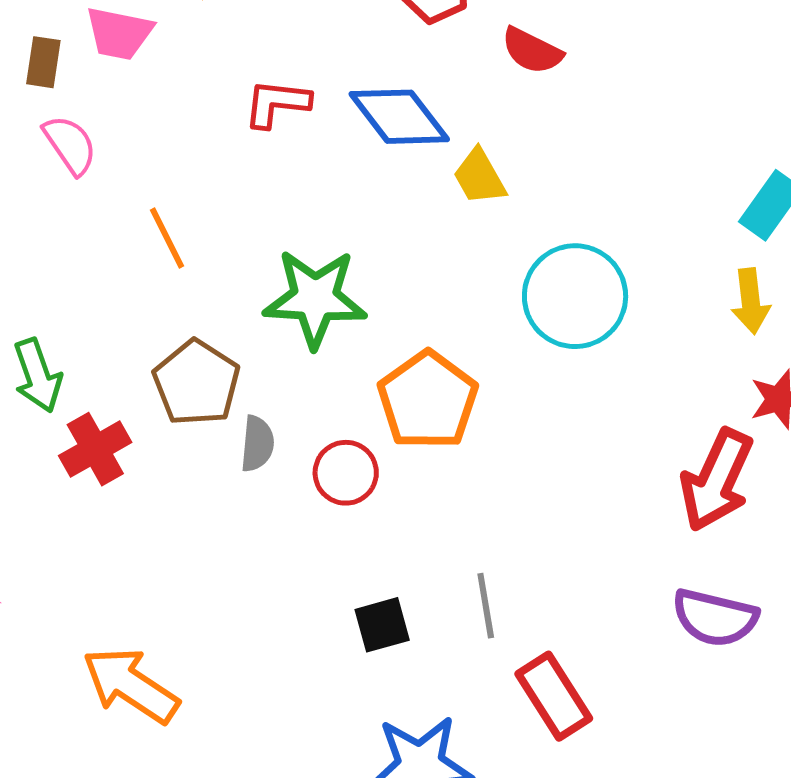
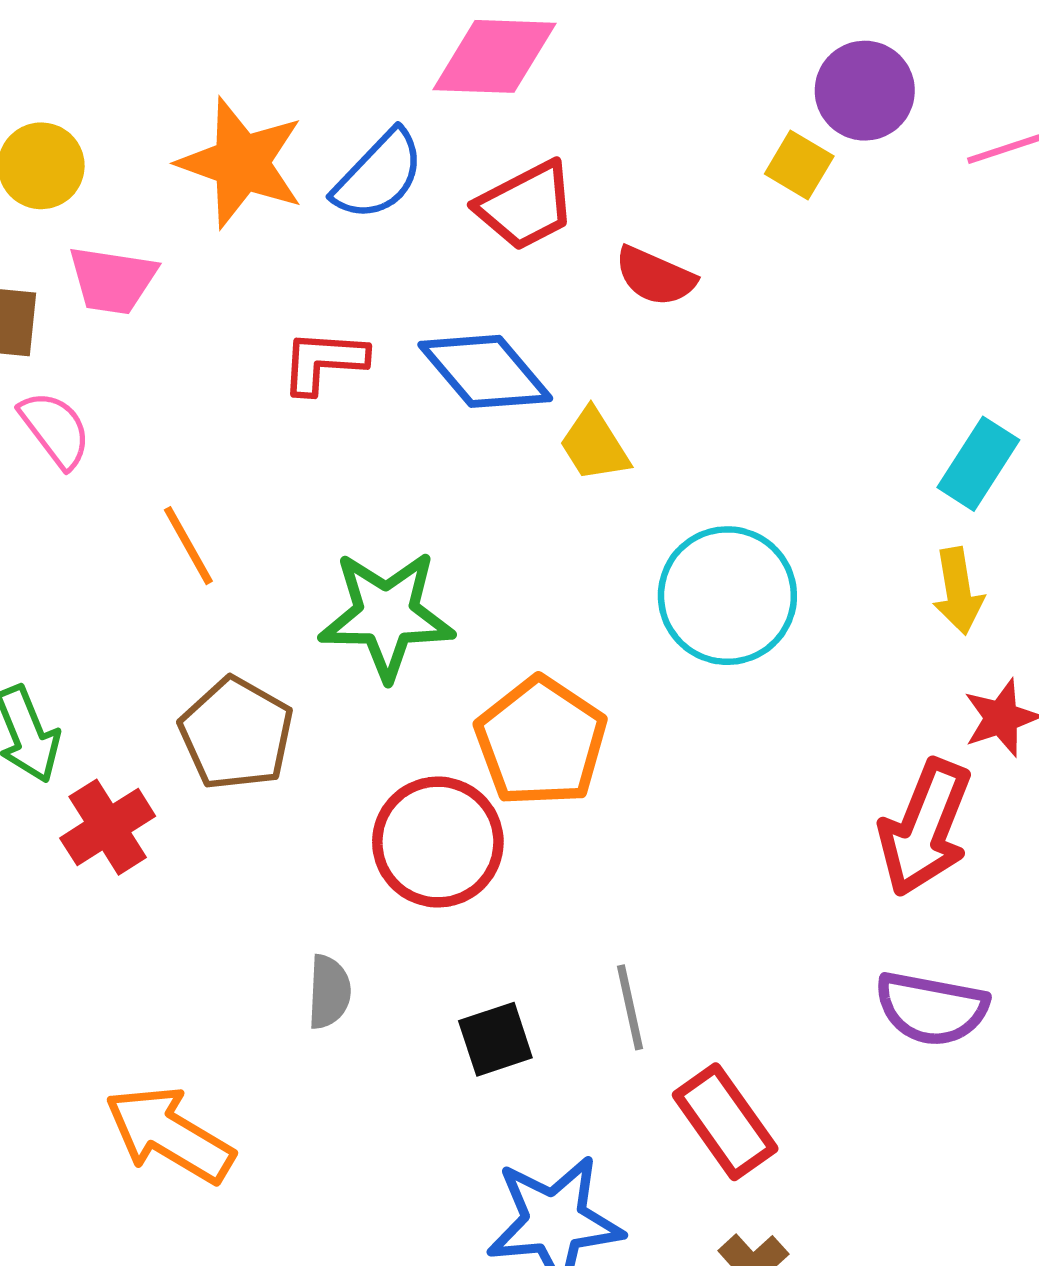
gray semicircle: (257, 444) -> (329, 992), moved
red circle: (346, 473) -> (438, 842), size x1.5

